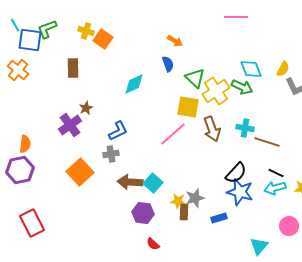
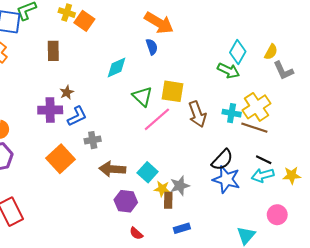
orange arrow: (175, 41) -> (159, 23), size x1.8
cyan diamond: (251, 69) -> (238, 52), turned 50
green triangle: (195, 78) -> (142, 97), moved
yellow cross: (216, 91) -> (256, 107), moved
purple cross: (70, 125) -> (50, 110), turned 35
blue L-shape: (118, 131) -> (77, 116), moved
cyan square: (153, 183) -> (148, 172), moved
blue rectangle: (219, 218) -> (182, 228), moved

